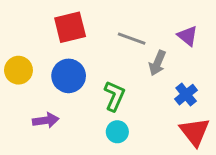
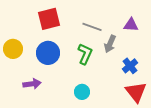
purple triangle: (187, 36) -> (131, 25), turned -35
green L-shape: (114, 96) -> (85, 54), moved

